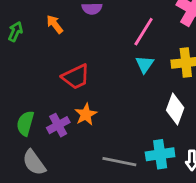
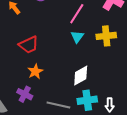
white diamond: (175, 109) -> (81, 76), moved, turned 40
purple cross: (58, 125) -> (25, 94), moved, turned -35

